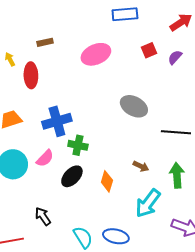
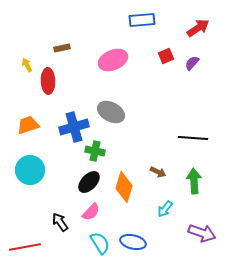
gray ellipse: (134, 106) -> (111, 112), moved
pink semicircle: (45, 158) -> (91, 212), moved
orange diamond: (107, 181) -> (124, 187), size x1.4
cyan arrow: (148, 203) -> (165, 209), size x0.6

